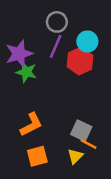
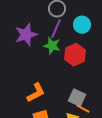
red hexagon: (80, 61) -> (75, 55), moved
green star: (26, 72) -> (52, 46), moved

